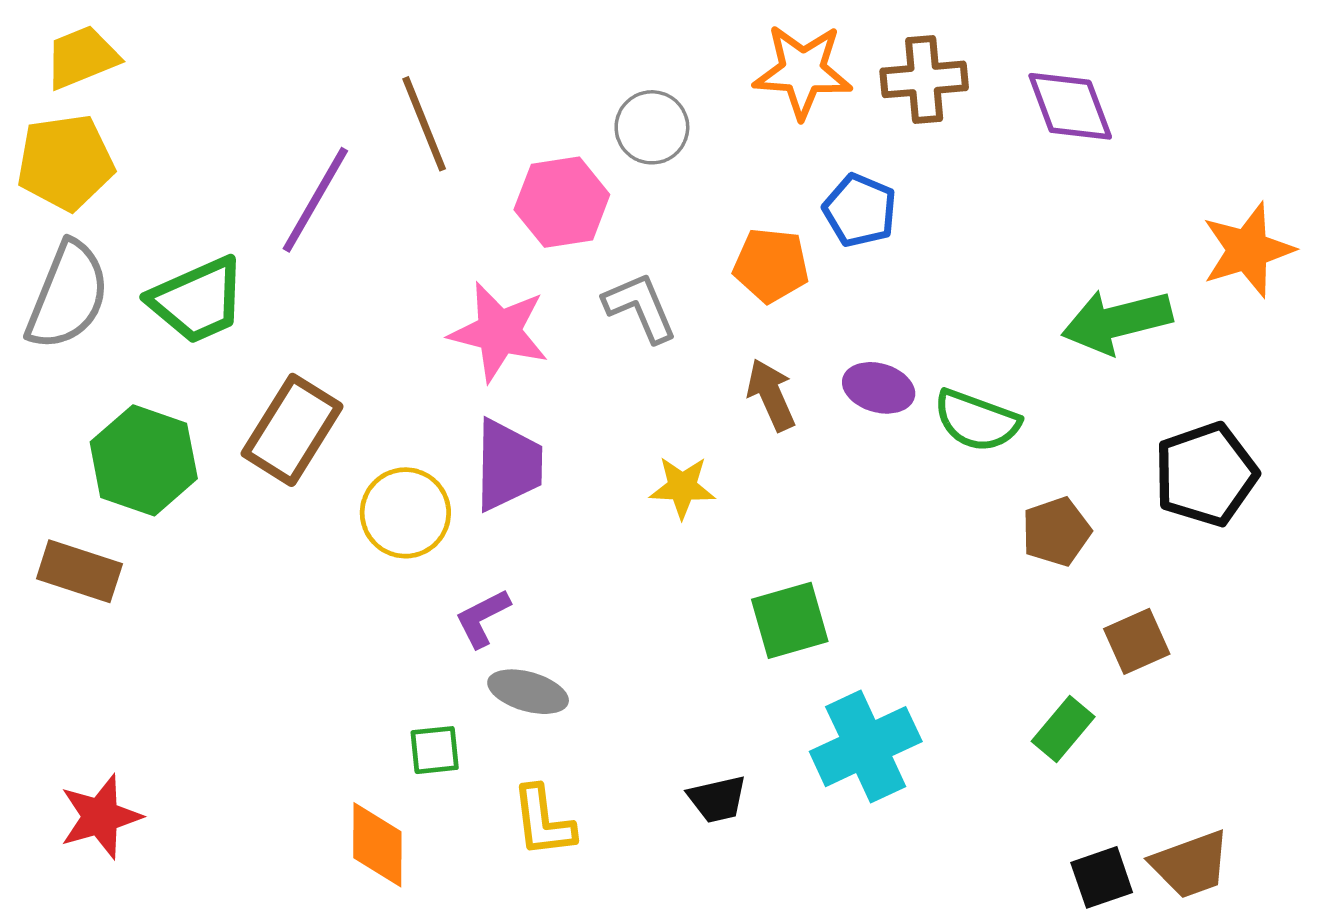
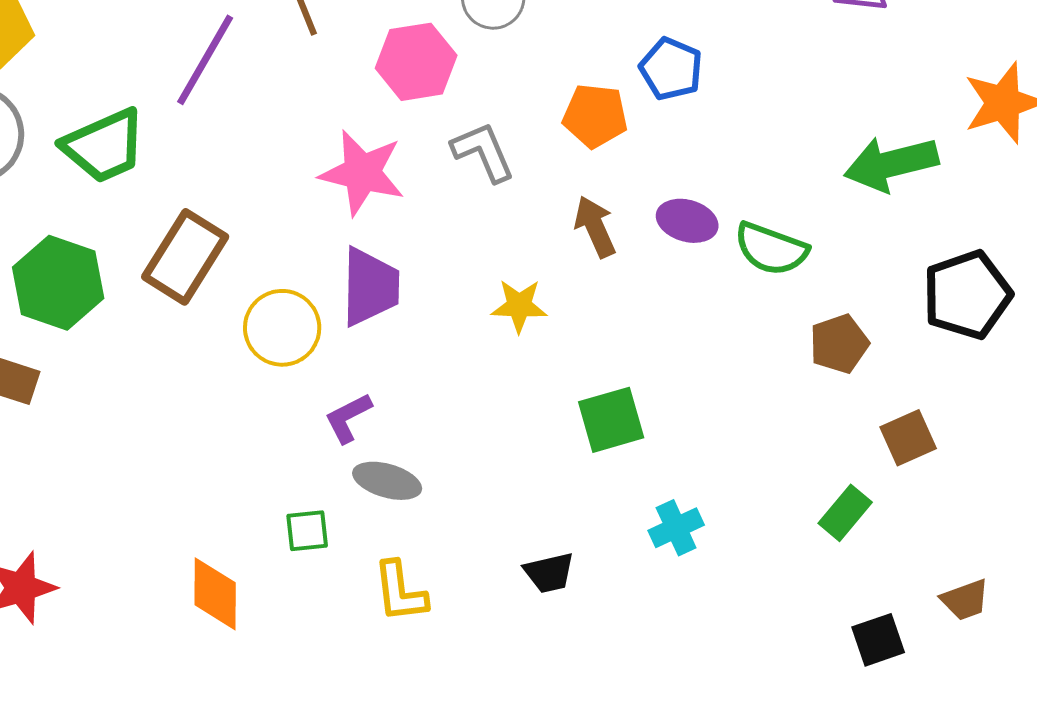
cyan cross: (866, 747) -> (676, 528), size x0.6
orange diamond: (377, 845) -> (215, 594), moved
brown trapezoid: (1190, 865) -> (965, 600), moved, size x0.7

